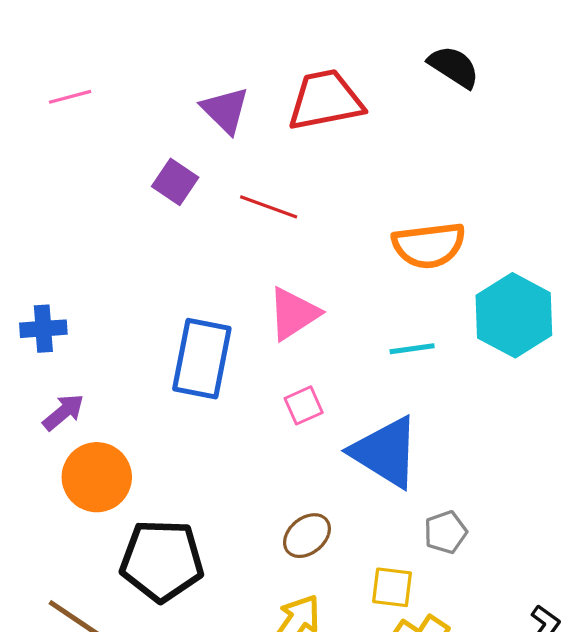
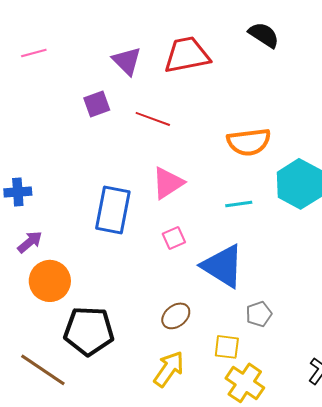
purple square: (175, 182) -> (97, 104), turned 36

